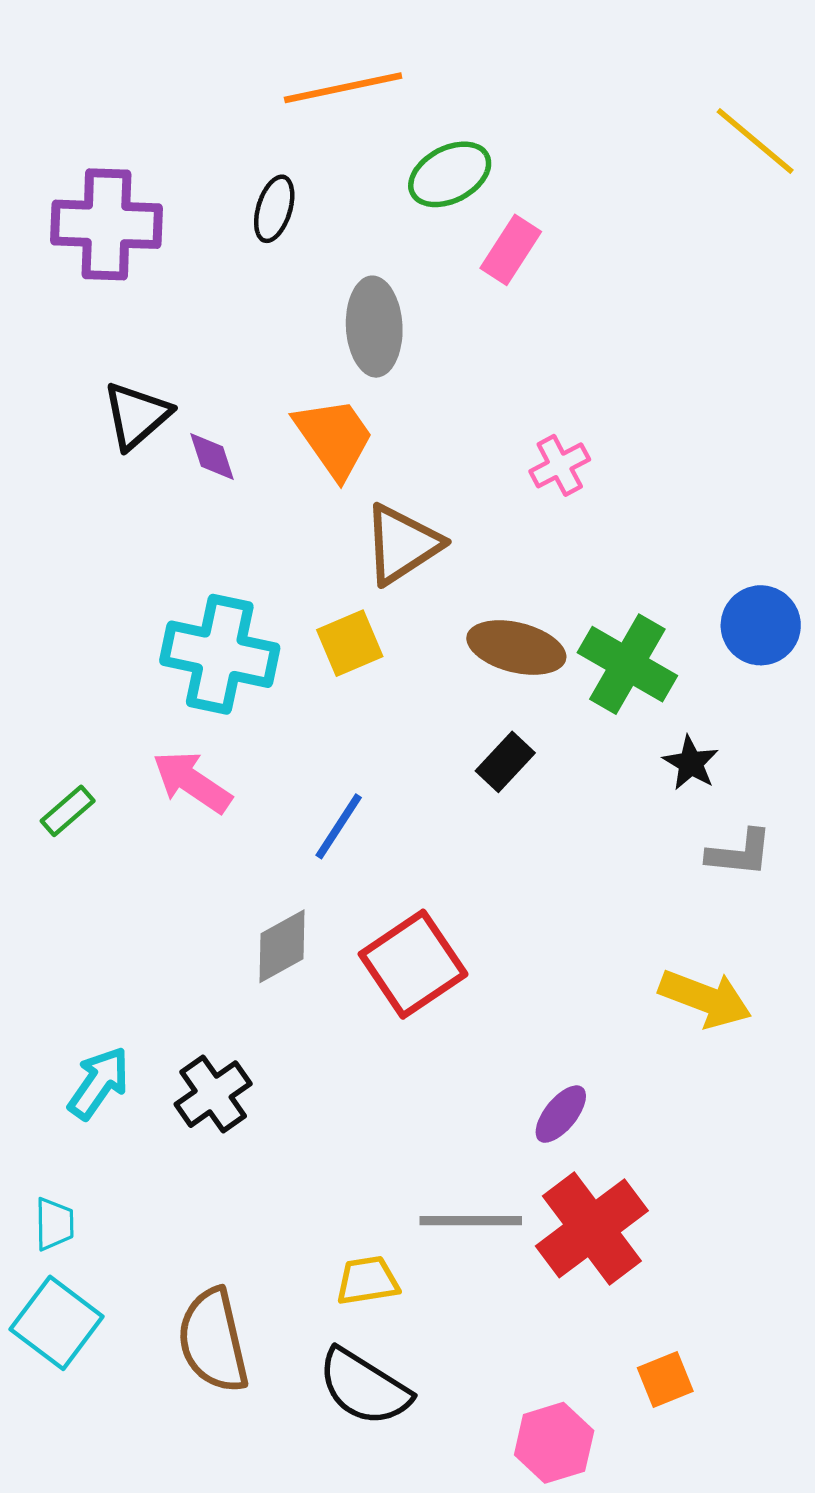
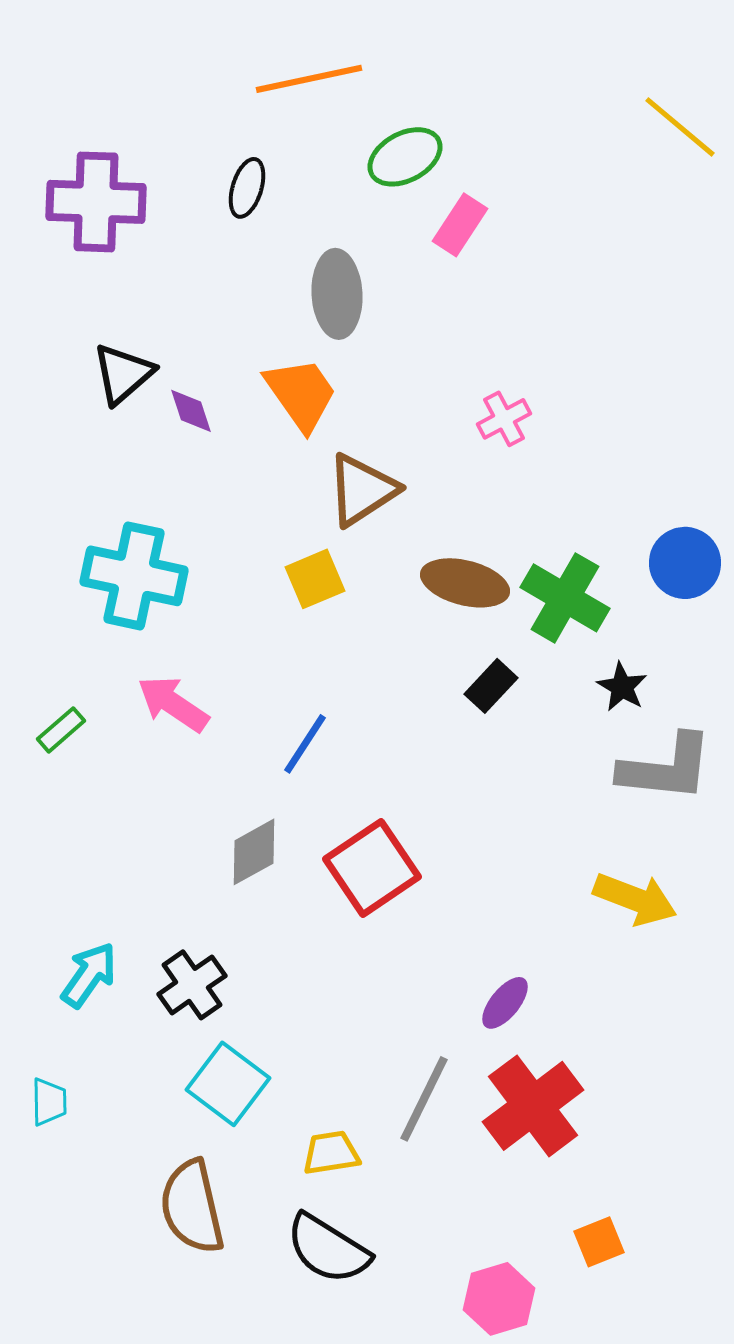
cyan cross: (220, 654) -> (134, 576), moved
black rectangle: (505, 762) -> (491, 686), moved
gray L-shape: (740, 853) -> (666, 768), size x1.6
gray line: (471, 1221) -> (424, 1099), turned -64
cyan square: (57, 1323) -> (228, 1084), moved

